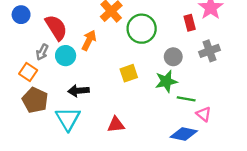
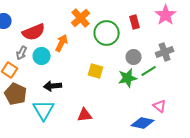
red rectangle: (190, 23) -> (135, 22), moved
red semicircle: (56, 28) -> (34, 32), turned 100
yellow square: (129, 73) -> (96, 71), turned 35
green line: (186, 99) -> (149, 71), moved, turned -42

